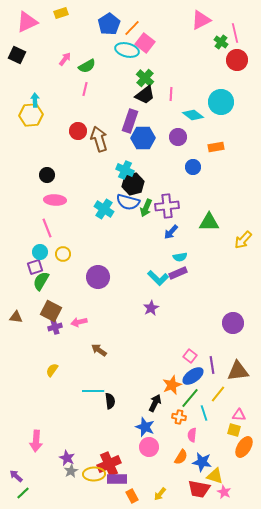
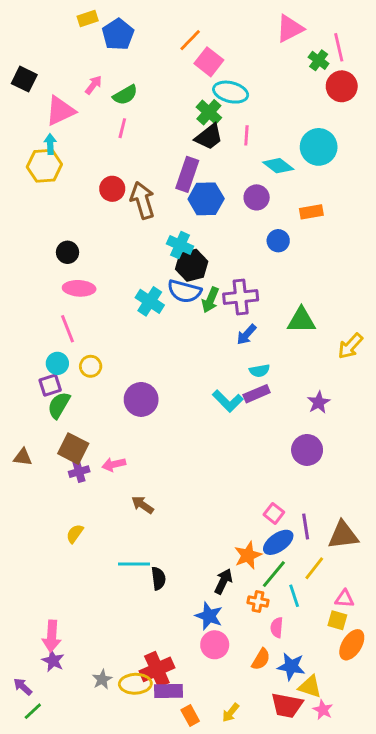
pink triangle: (27, 22) -> (60, 111), moved
blue pentagon: (109, 24) -> (118, 34), moved
cyan ellipse: (127, 50) -> (231, 92), moved
purple star: (151, 308) -> (319, 402), moved
purple circle: (233, 323) -> (307, 450), moved
purple star: (67, 458) -> (53, 661), moved

